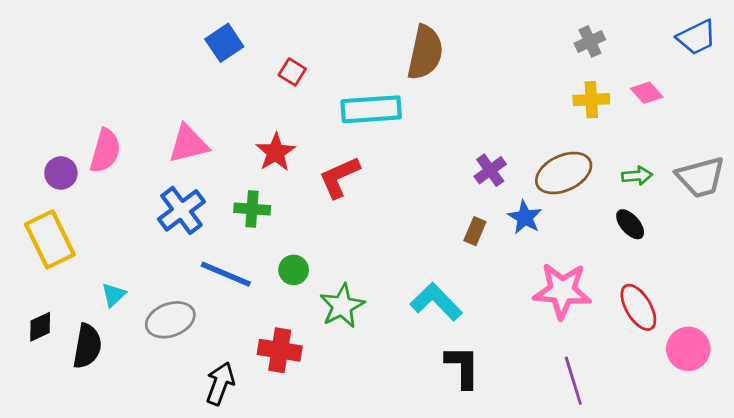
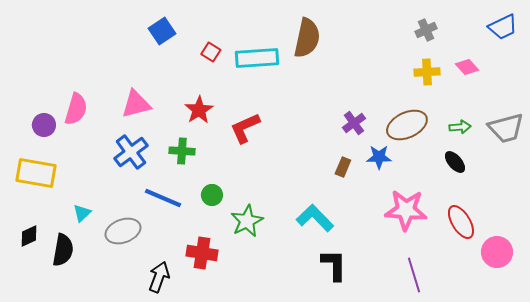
cyan rectangle: (371, 109) -> (257, 58), moved
blue star: (525, 217) -> (379, 157), turned -30
yellow rectangle: (50, 239) -> (36, 173), turned -54

